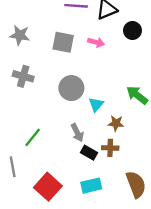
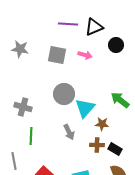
gray cross: (23, 76) -> (23, 107), moved
cyan triangle: (96, 104) -> (85, 108), size x1.5
green line: (33, 137) -> (31, 136), turned -36
black rectangle: (89, 153) -> (115, 149), moved

